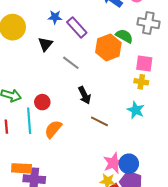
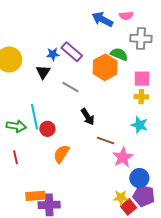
blue star: (55, 17) -> (53, 54), moved
cyan line: (29, 121) -> (35, 117), moved
pink star: (114, 163) -> (123, 157), moved

